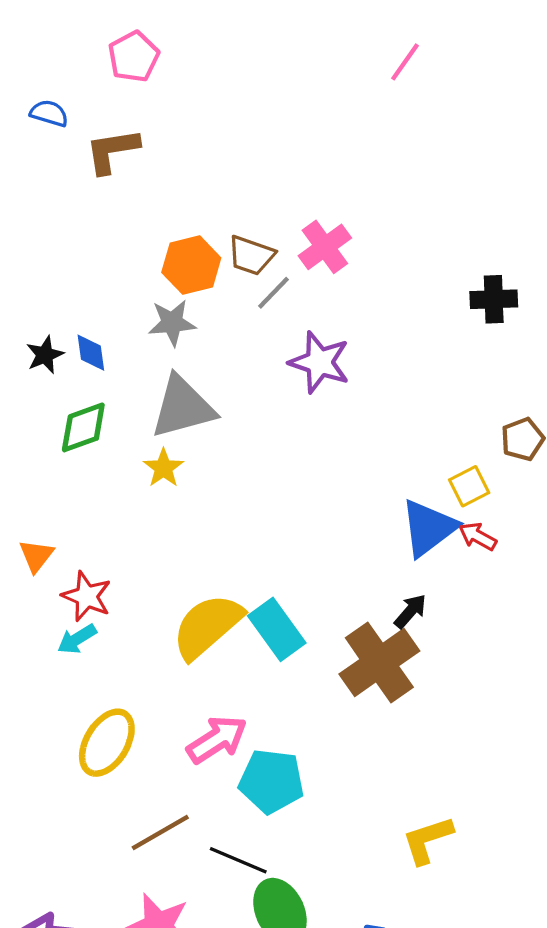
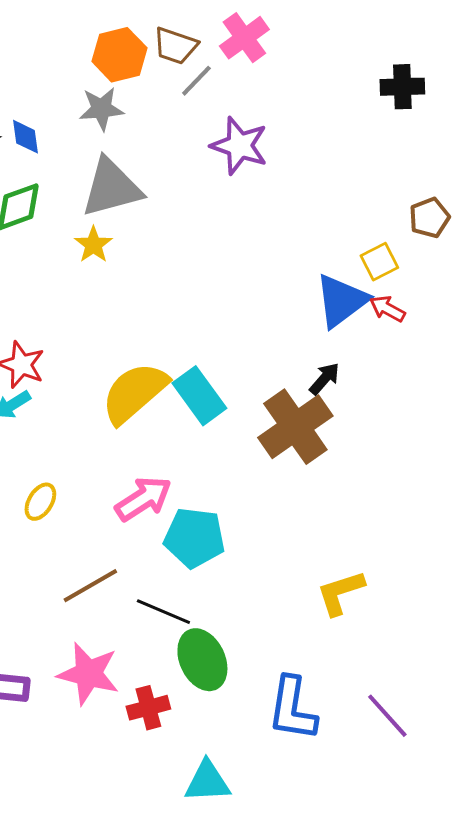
yellow ellipse: (107, 743) -> (40, 502), size x0.6

